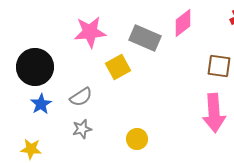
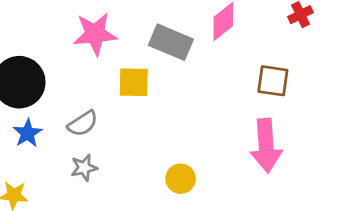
yellow square: (118, 67) -> (134, 82), turned 30
yellow circle: (137, 139) -> (181, 179), moved

